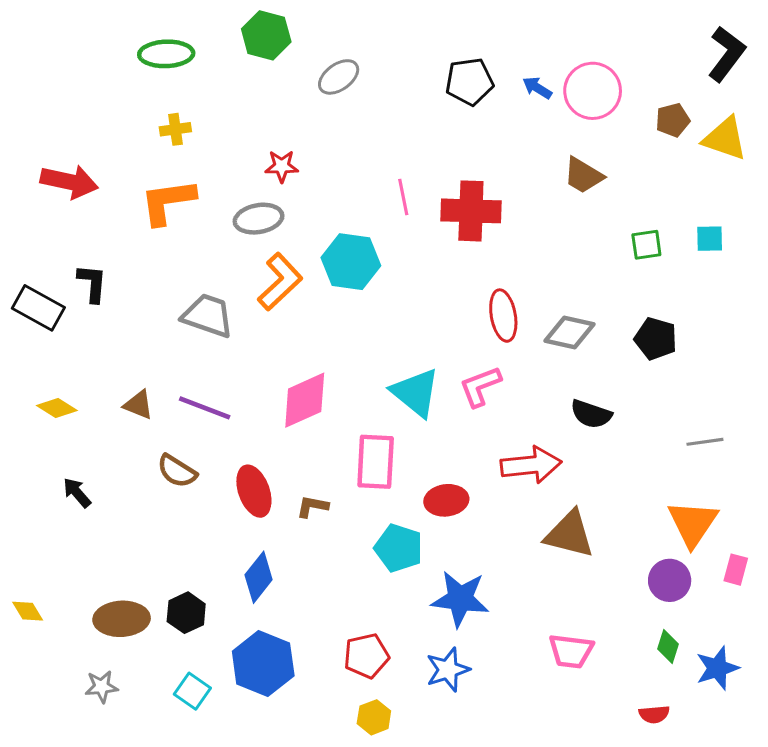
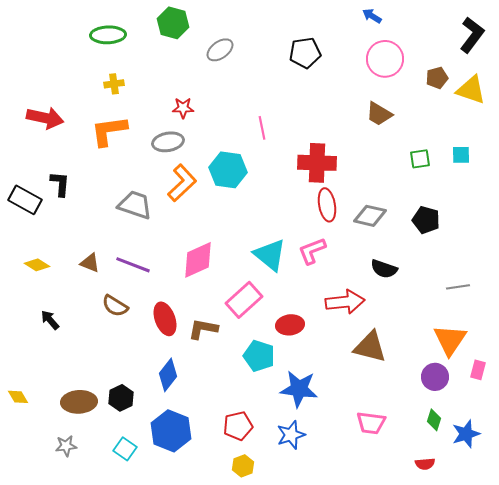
blue arrow: (537, 88) -> (372, 16), moved
red cross: (471, 211) -> (317, 163), moved
pink rectangle: (376, 462) -> (244, 300), turned 45
brown L-shape: (312, 506) -> (203, 329), size x1.4

